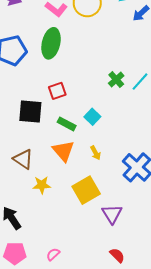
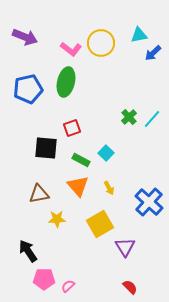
brown triangle: (23, 159) -> (39, 194), turned -45
pink pentagon: (15, 253) -> (44, 279), moved

